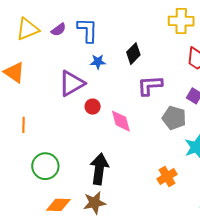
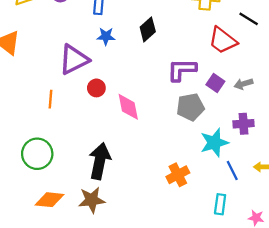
purple L-shape: (150, 85) -> (182, 70), moved
gray pentagon: (174, 118) -> (190, 107), turned -30
orange line: (23, 125) -> (51, 99), moved

